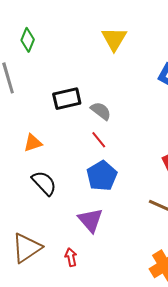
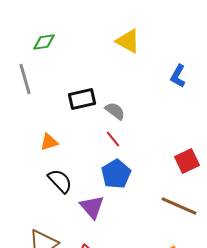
yellow triangle: (114, 39) -> (128, 41), turned -32
green diamond: (28, 40) -> (44, 42), turned 60
purple triangle: (91, 220) -> (92, 207), moved

